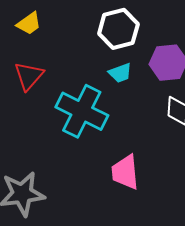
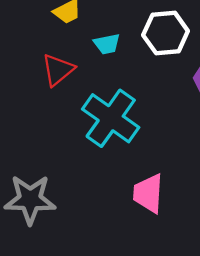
cyan trapezoid: (120, 73) -> (107, 44), moved

